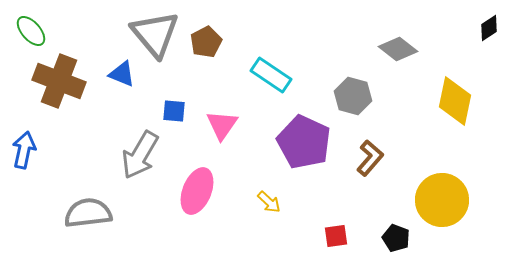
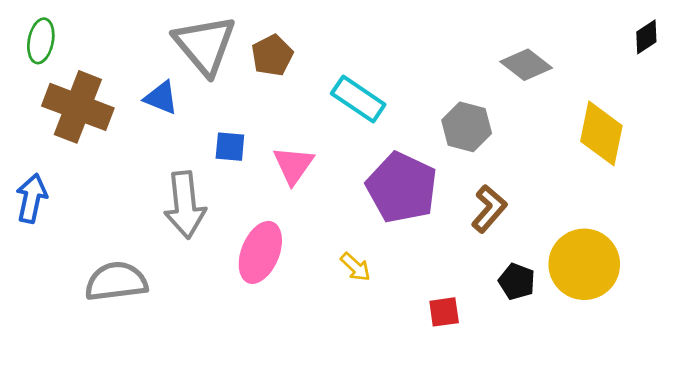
green ellipse: (31, 31) -> (41, 41), turned 52
gray arrow: (140, 155) -> (185, 205), turned -36
black pentagon: (396, 238) -> (517, 282), moved

